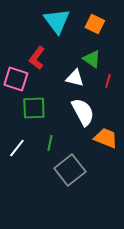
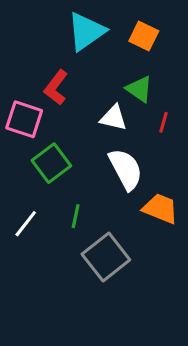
cyan triangle: (57, 21) -> (86, 31), turned 32
green square: (34, 108) -> (51, 163), turned -35

